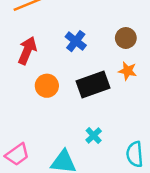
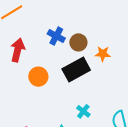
brown circle: (126, 38) -> (78, 42), moved

